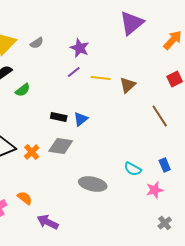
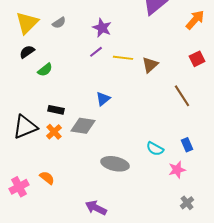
black rectangle: (59, 117) -> (56, 110), moved
purple arrow: (48, 222) -> (96, 208), moved

